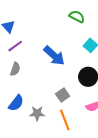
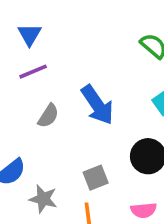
gray semicircle: (15, 69) -> (48, 116), moved

